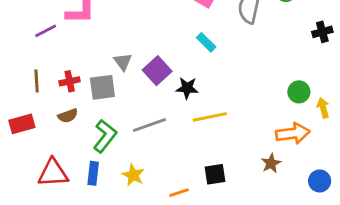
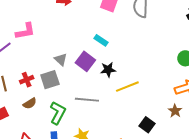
cyan rectangle: (206, 42) -> (101, 40), moved
gray line: (149, 125) -> (87, 100), turned 35
black square: (215, 174) -> (147, 125), moved, turned -35

